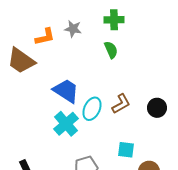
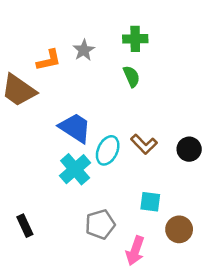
gray star: (73, 29) -> (84, 50), turned 30
brown L-shape: (121, 104) -> (144, 144), turned 75

